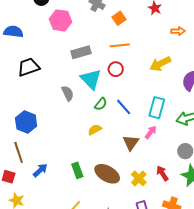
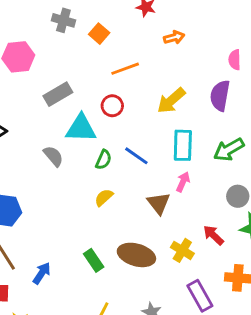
orange arrow: (178, 31) -> (174, 37), moved
orange line: (120, 45) -> (125, 69), moved
yellow arrow: (160, 64) -> (171, 101), moved
cyan triangle: (91, 79) -> (81, 128), turned -30

